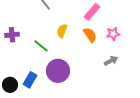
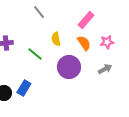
yellow semicircle: (62, 31) -> (56, 39), turned -32
purple circle: (58, 71) -> (69, 67), moved

